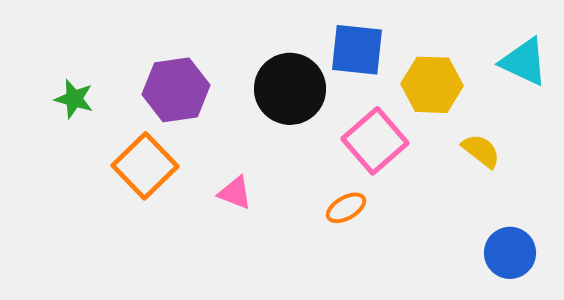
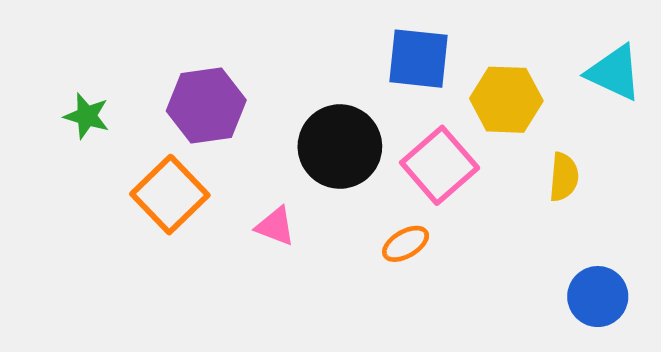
black circle: (290, 89) -> (340, 147), moved
yellow semicircle: (481, 151) -> (564, 177), turned 57

